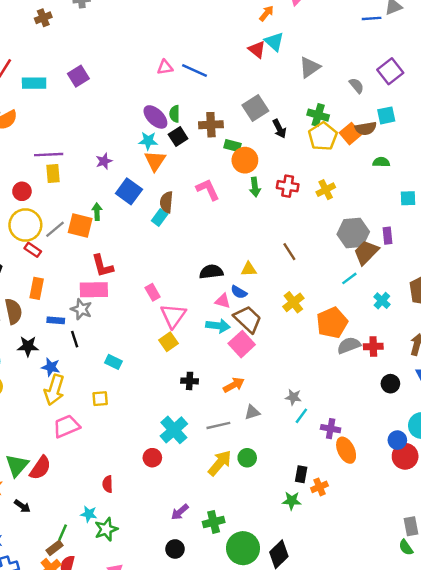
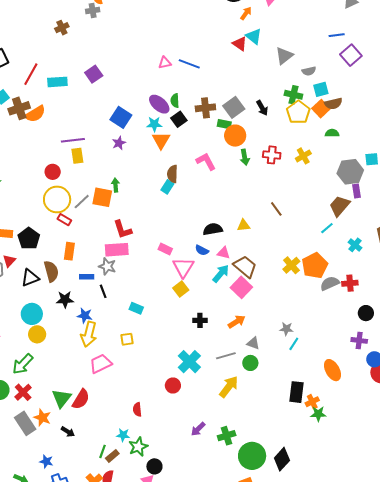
blue line: (372, 18) -> (337, 35), moved
gray semicircle: (356, 86) -> (309, 71), moved, turned 120
gray square: (255, 108) -> (234, 107), moved
cyan square: (386, 115) -> (321, 89), moved
green semicircle: (381, 162) -> (332, 133), moved
blue square: (129, 191) -> (121, 117), moved
gray hexagon: (353, 233) -> (350, 172), moved
pink rectangle: (153, 292) -> (165, 249), turned -32
blue semicircle: (239, 292) -> (202, 250), moved
yellow cross: (293, 302) -> (291, 265), moved
cyan arrow: (218, 326) -> (221, 274), turned -54
gray triangle: (252, 412) -> (253, 343), turned 40
purple cross: (331, 429) -> (359, 340), moved
green circle: (247, 458) -> (250, 363), moved
black rectangle: (301, 474) -> (297, 392), size x1.5
green star: (292, 501) -> (318, 414), moved
brown rectangle: (55, 548) -> (112, 456), moved
black circle: (175, 549) -> (154, 466), moved

